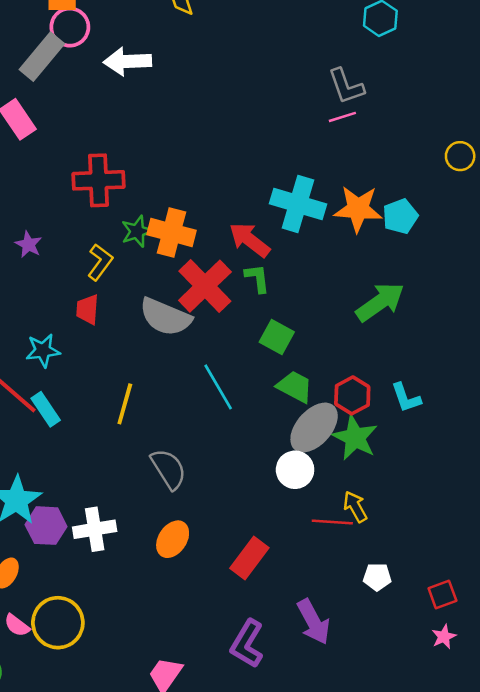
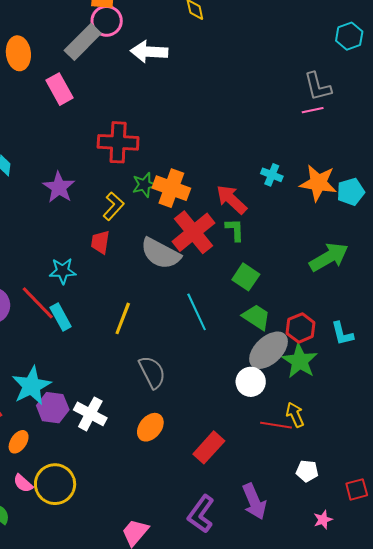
cyan cross: (298, 204) -> (272, 175), size x0.5
purple star: (28, 244) -> (59, 187), size x1.5
white cross: (95, 529) -> (90, 414), turned 32
pink star: (444, 637) -> (323, 520), moved

